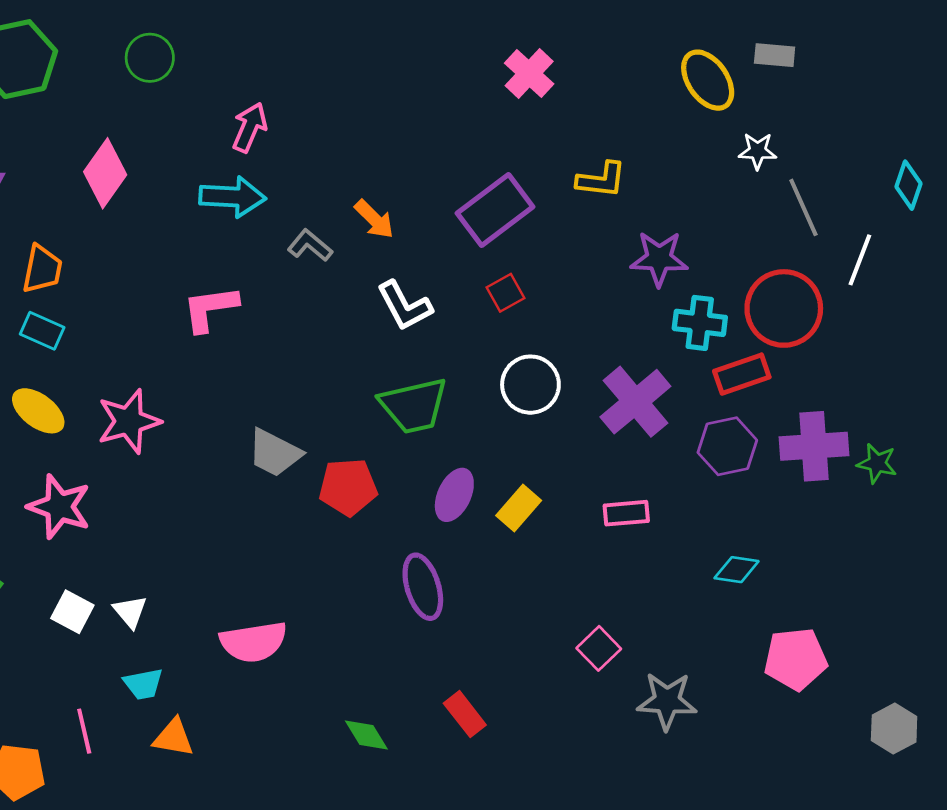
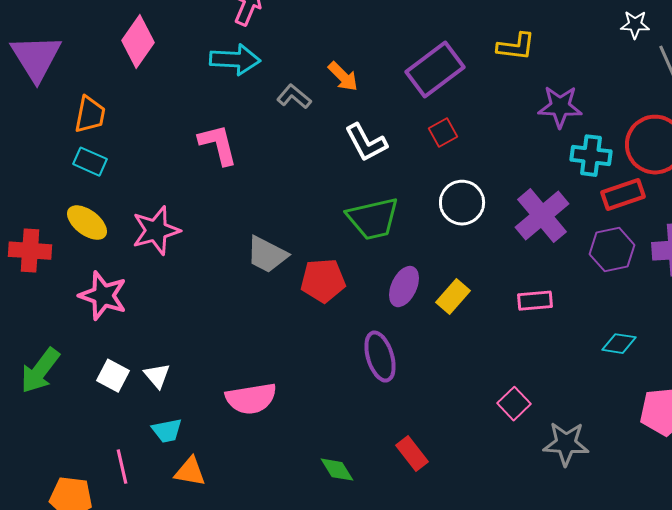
pink L-shape: (210, 308) -> (218, 145), turned 84

